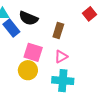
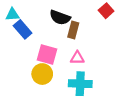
black semicircle: (28, 18) -> (60, 17), moved
pink triangle: (61, 57) -> (77, 58), turned 32

